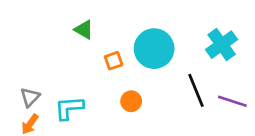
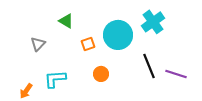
cyan cross: (222, 45) -> (153, 22), moved
gray triangle: (30, 97) -> (38, 44), moved

